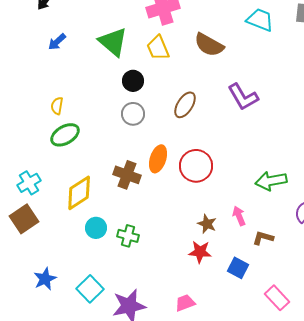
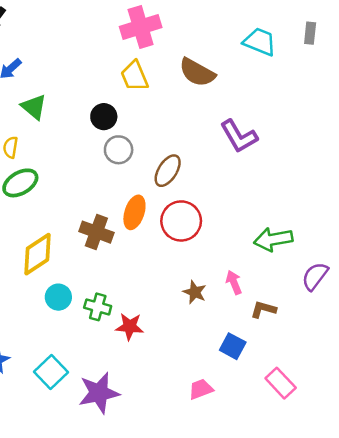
green triangle: (113, 42) -> (34, 107), moved, size x0.7
brown ellipse: (185, 105) -> (168, 171), moved
gray circle: (133, 114) -> (119, 150), moved
red star: (200, 252) -> (130, 327), moved
pink trapezoid: (185, 303) -> (201, 389), moved

